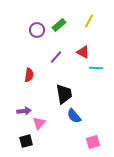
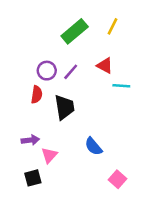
green rectangle: (59, 25) -> (75, 31), size x1.5
purple circle: (37, 30) -> (47, 71), moved
black trapezoid: (64, 94) -> (64, 107), moved
pink square: (93, 142) -> (117, 179), turned -32

